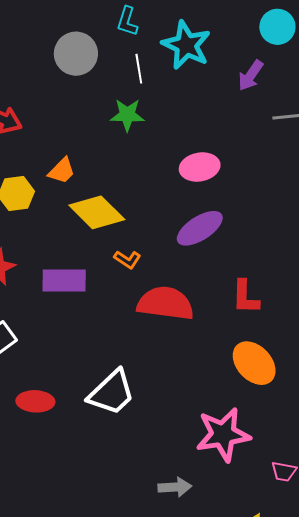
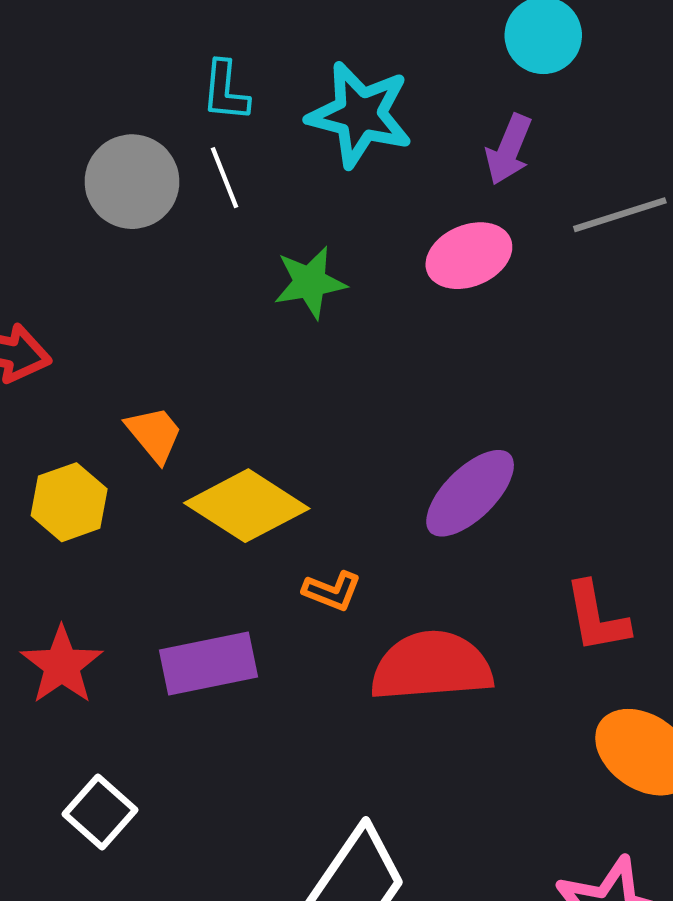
white line: (139, 69) -> (224, 178), moved
green star: (127, 115) -> (310, 282), moved
pink ellipse: (200, 167) -> (469, 256), moved
orange trapezoid: (62, 171) -> (154, 434), turned -72

